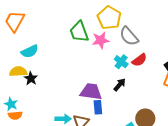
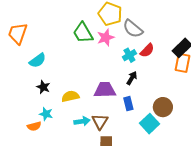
cyan cross: (121, 62) -> (129, 55), turned 32
yellow semicircle: (18, 72) -> (70, 96), moved
cyan star: (11, 104) -> (46, 114), moved
blue rectangle: (98, 107) -> (128, 104), moved

